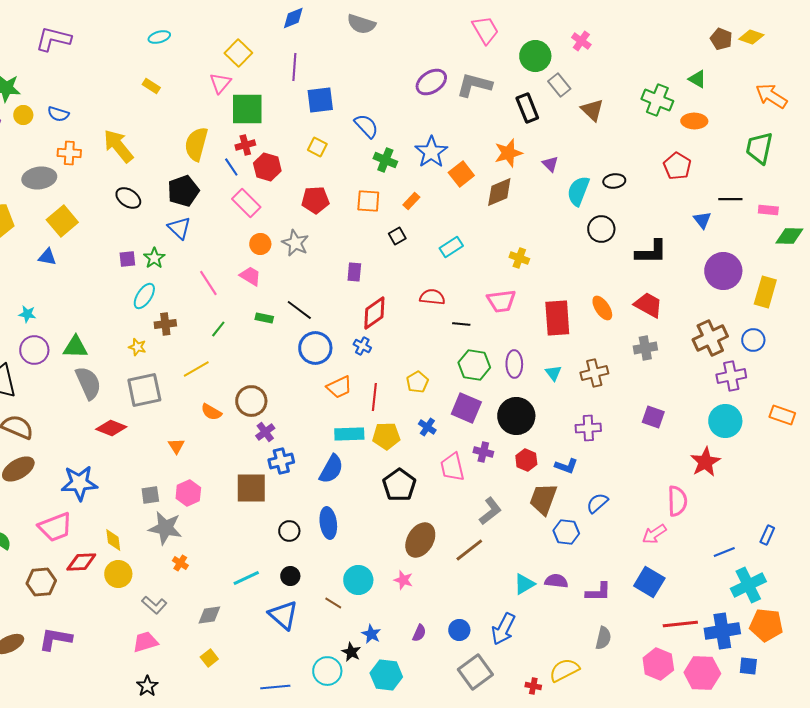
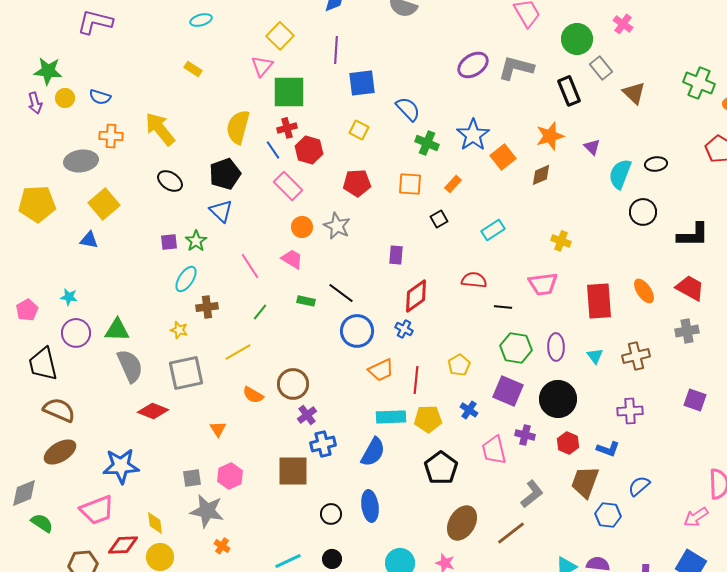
brown diamond: (499, 192) -> (541, 175), size x0.7

